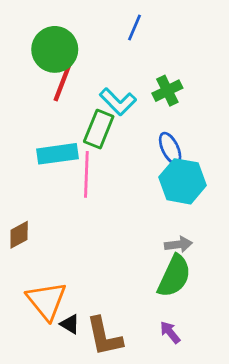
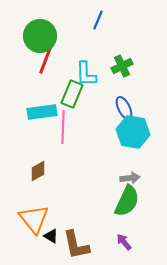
cyan L-shape: (118, 102) -> (86, 74), turned 44
brown diamond: (19, 235) -> (38, 171), moved

